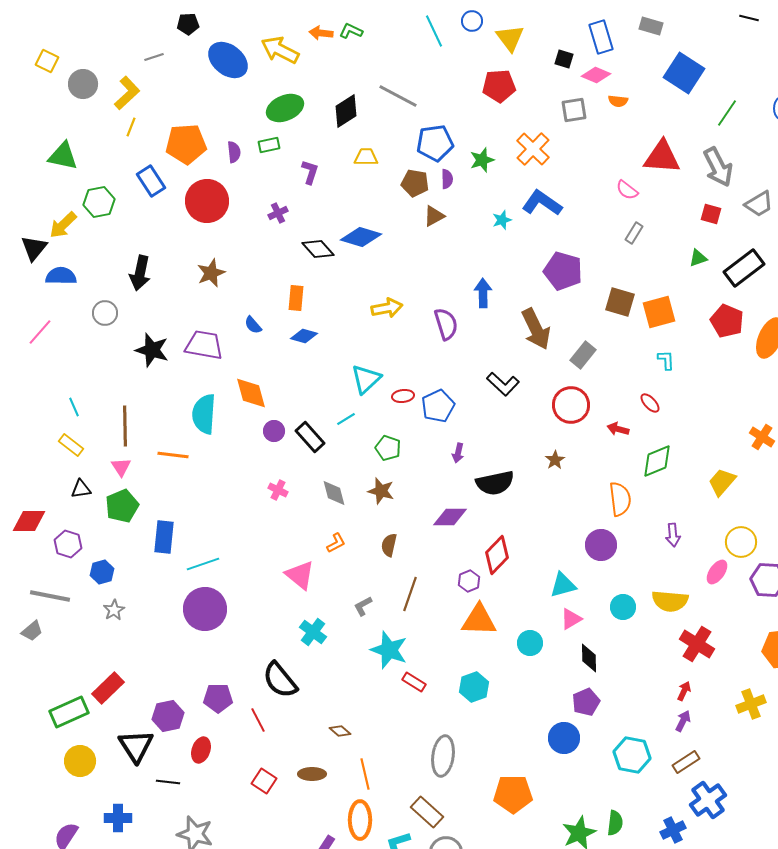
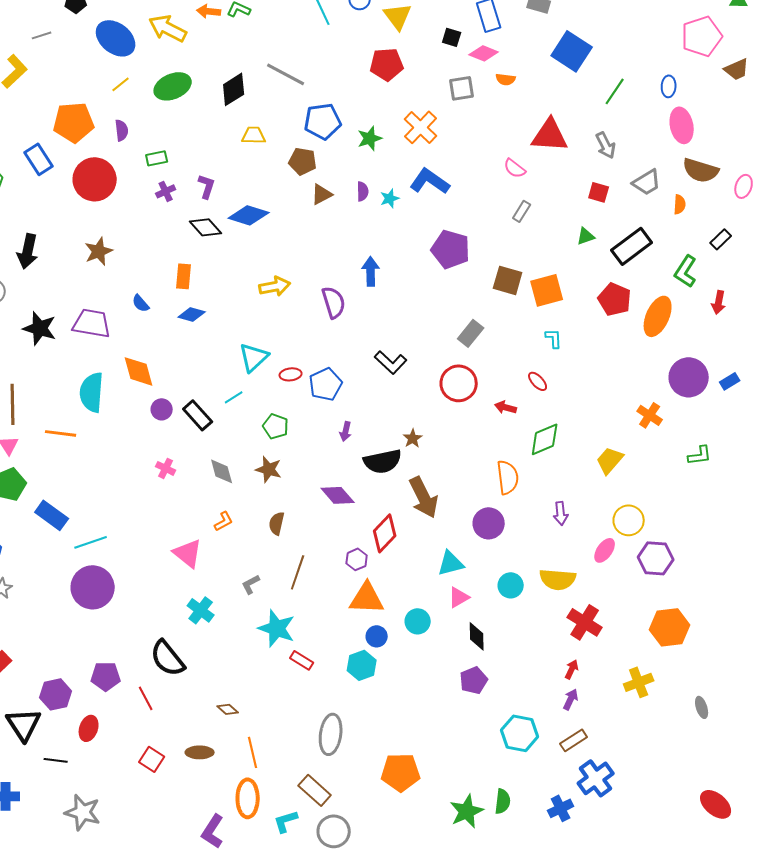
yellow line: (131, 127) -> (121, 84), moved, turned 30
green rectangle: (269, 145) -> (157, 158), moved
gray arrow: (718, 167) -> (606, 145), size x0.7
purple L-shape: (310, 172) -> (207, 186), moved
purple semicircle: (447, 179) -> (363, 191), moved
brown arrow: (536, 329) -> (424, 497), moved
brown star: (555, 460) -> (413, 438), moved
purple diamond: (450, 517) -> (338, 495), turned 48
blue rectangle: (164, 537) -> (52, 515), turned -60
blue circle: (564, 738) -> (377, 636), moved, size x0.7

